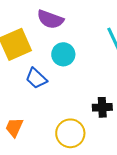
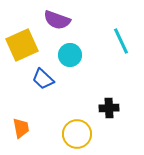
orange trapezoid: (14, 127) -> (21, 128), turned 145

